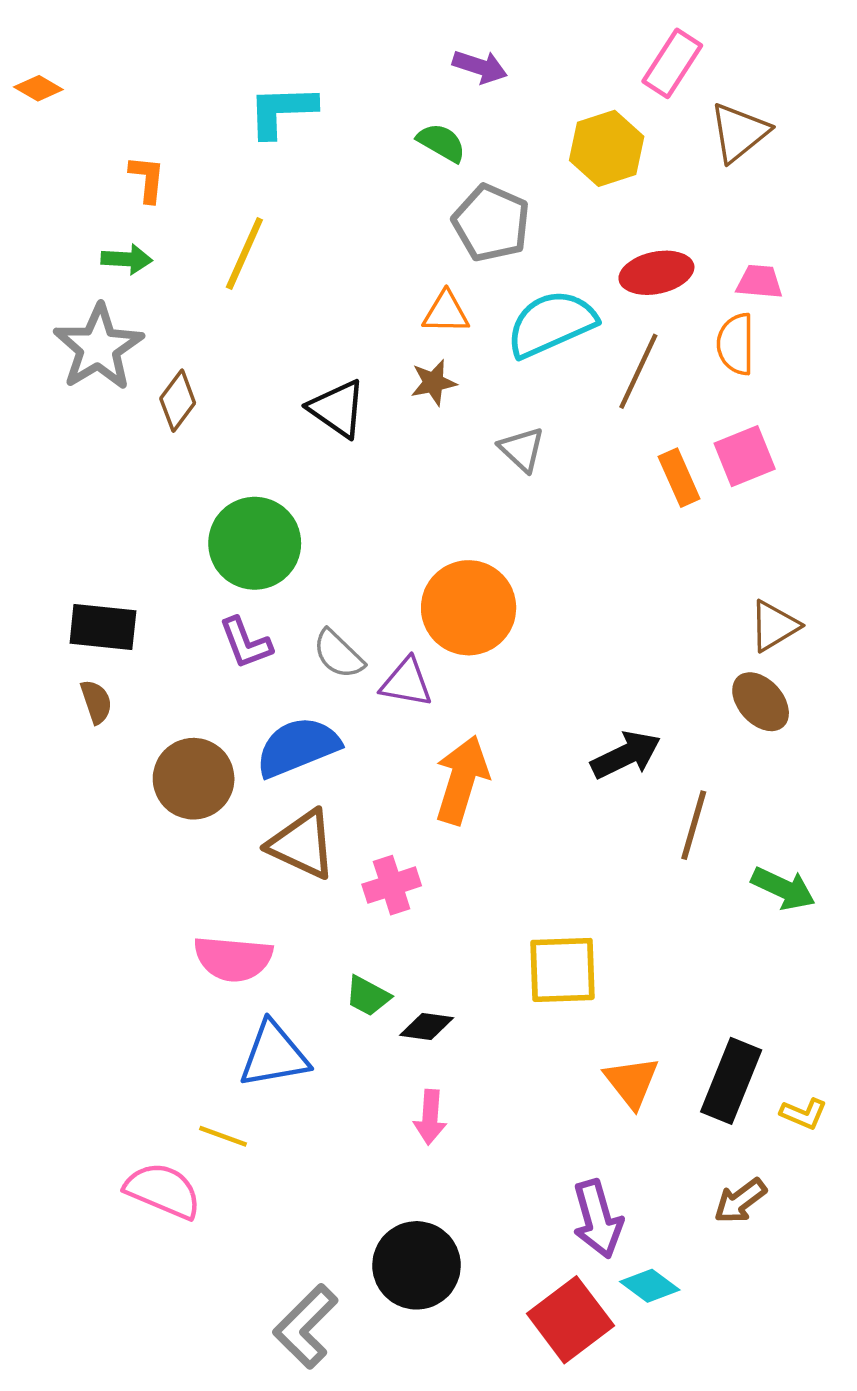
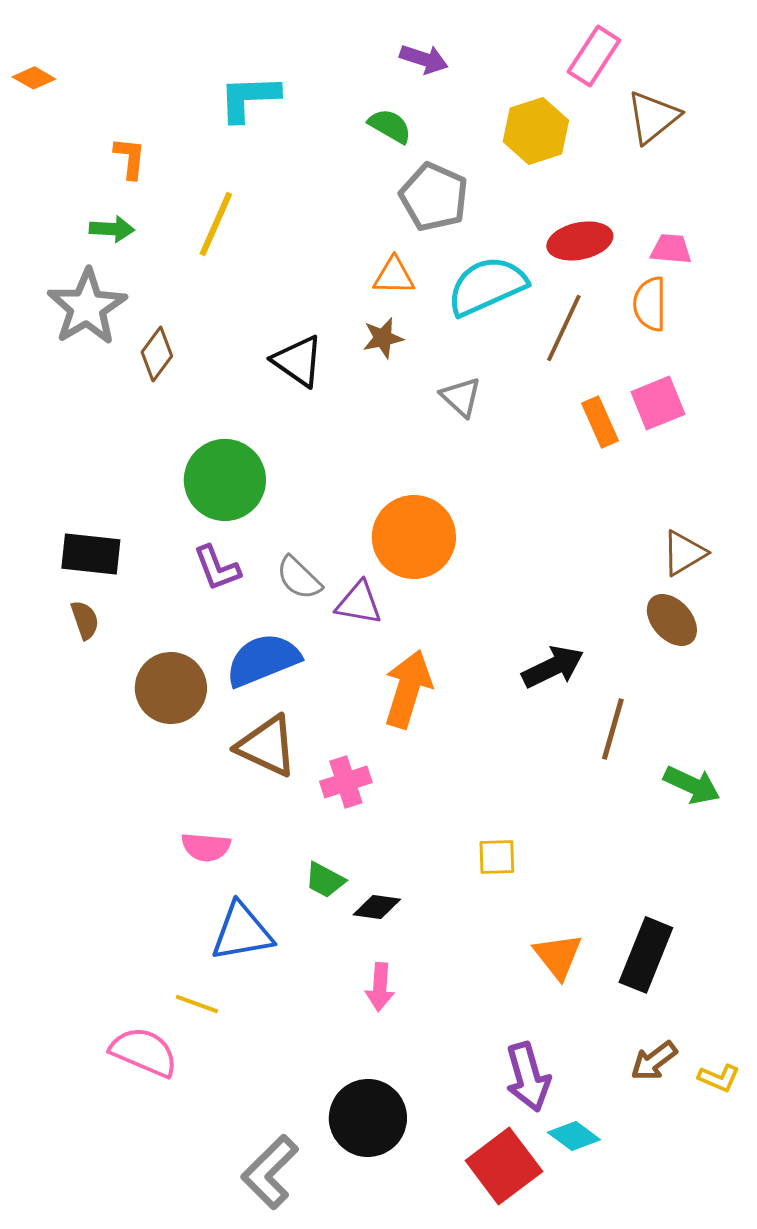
pink semicircle: (233, 959) -> (206, 847), size x0.7
yellow square: (563, 970) -> (497, 857), size x0.6
yellow L-shape: (804, 1114) -> (719, 1078), moved

